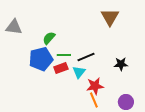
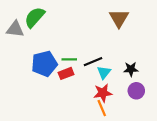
green semicircle: (49, 38) -> (35, 17), moved, size x1.5
cyan triangle: (79, 72) -> (104, 72), moved
purple circle: (126, 102) -> (136, 91), moved

